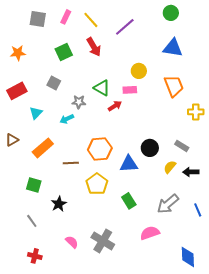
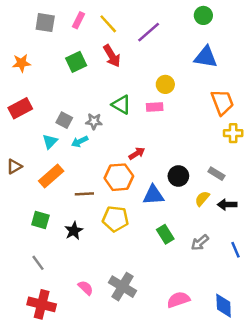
gray square: (54, 83) -> (64, 120), moved
orange trapezoid: (174, 86) -> (222, 102), moved
red arrow: (115, 106) -> (137, 153), moved
cyan triangle: (36, 113) -> (50, 142), moved
yellow pentagon: (97, 184) -> (115, 219), turned -30
green rectangle: (129, 201) -> (165, 234), moved
black star: (59, 204) -> (74, 231), moved
gray arrow: (168, 204) -> (200, 243), size x0.7
pink semicircle: (150, 233) -> (178, 300), moved
red cross: (35, 256) -> (42, 304), size x1.6

